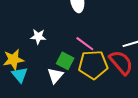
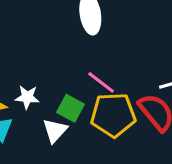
white star: (38, 37) -> (27, 97), moved

